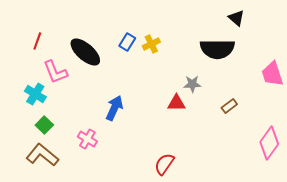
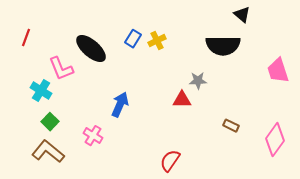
red line: (37, 41) -> (26, 38), moved
brown rectangle: (229, 106) -> (231, 126), moved, turned 63

